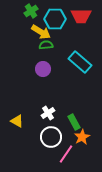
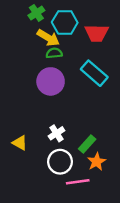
red trapezoid: (81, 16) -> (97, 33), moved
purple circle: (43, 69) -> (51, 81), size x1.5
green rectangle: (74, 122) -> (87, 144), turned 70
pink line: (66, 154) -> (78, 182), turned 48

